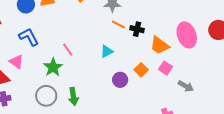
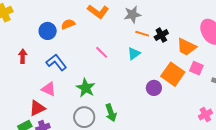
black cross: (137, 29) -> (161, 35), turned -32
pink line: (68, 50) -> (102, 52), moved
cyan triangle: (107, 51) -> (134, 54), moved
orange square: (141, 70) -> (173, 74), size x1.6

